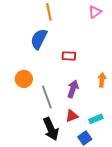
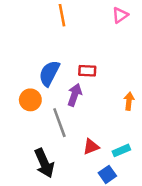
blue semicircle: (39, 39) -> (49, 73), moved
purple arrow: (73, 89) -> (75, 95), moved
black arrow: (51, 129) -> (44, 163), moved

